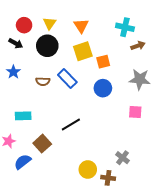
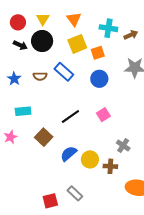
cyan cross: (125, 27) -> (108, 28), moved
black arrow: (16, 43) -> (20, 45), moved
blue star: (13, 72) -> (14, 79), moved
pink square: (135, 112) -> (103, 115), moved, turned -32
blue semicircle: (23, 162) -> (69, 154), moved

